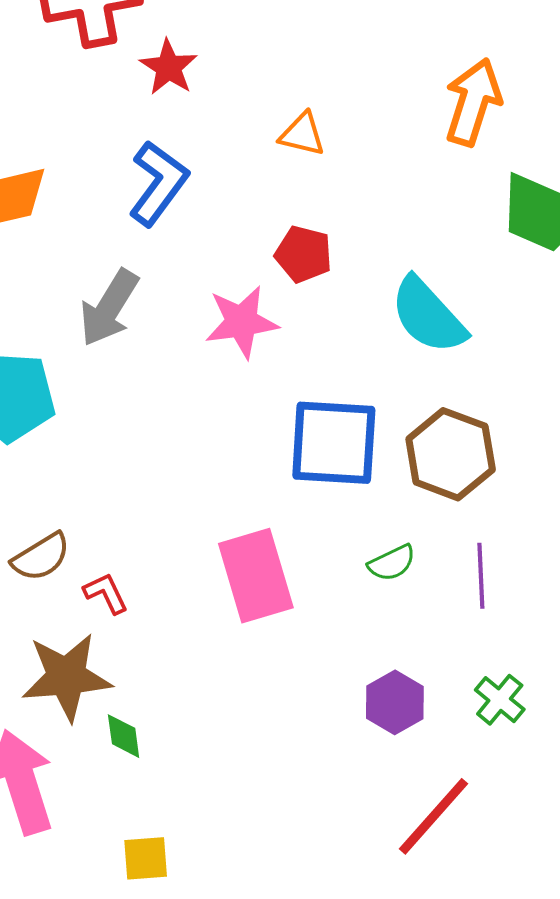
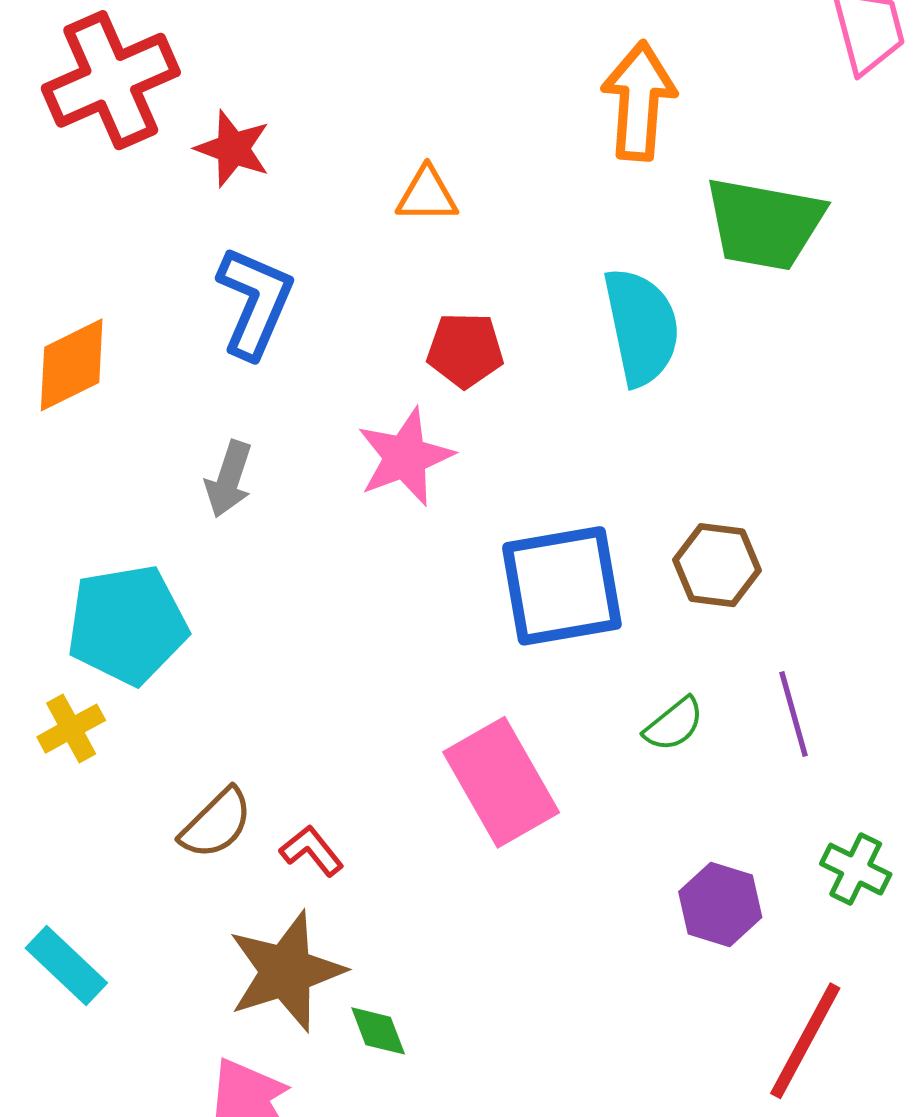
gray arrow: (109, 308) -> (229, 479), size x0.7
cyan semicircle: (428, 316) -> (641, 327), moved, turned -136
brown hexagon: (451, 454) -> (717, 565), size x0.7

